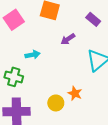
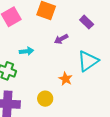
orange star: (75, 93) -> (66, 79), moved

